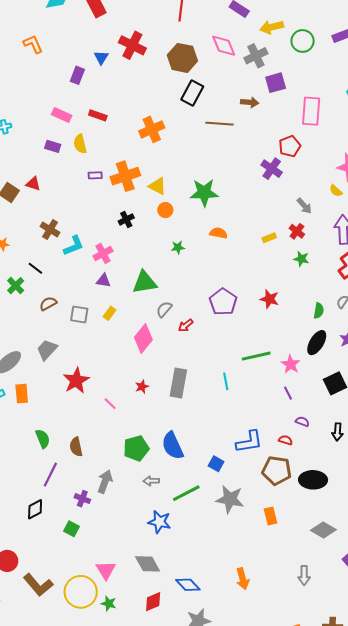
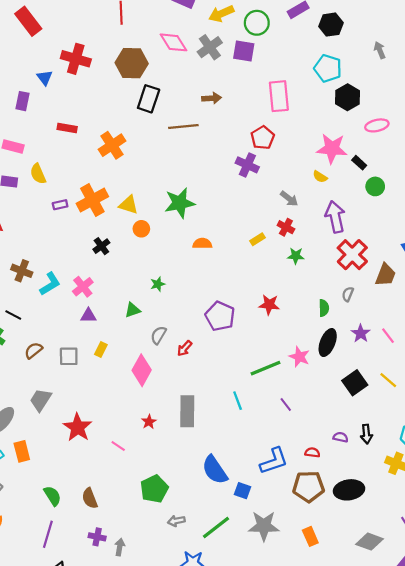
purple square: (276, 83) -> (244, 51), moved, turned 35
red rectangle: (98, 115) -> (67, 128), moved
green star: (178, 247) -> (158, 284), moved
green triangle: (145, 282) -> (133, 310), size x0.6
pink star: (291, 364) -> (299, 357), moved
purple line: (288, 393) -> (286, 405), moved
purple semicircle: (302, 422) -> (341, 437), moved
blue semicircle: (173, 446) -> (215, 470), moved
purple line: (50, 475) -> (48, 534), moved
gray arrow: (105, 482) -> (120, 547), moved, size x0.7
purple cross: (82, 499) -> (97, 537), moved

